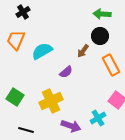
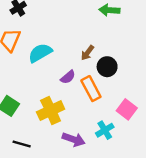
black circle: (100, 36) -> (107, 67), moved
orange rectangle: (111, 65) -> (91, 89), moved

